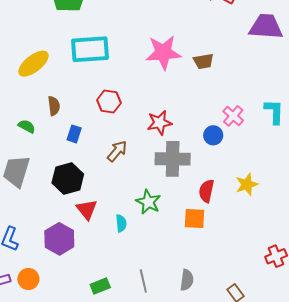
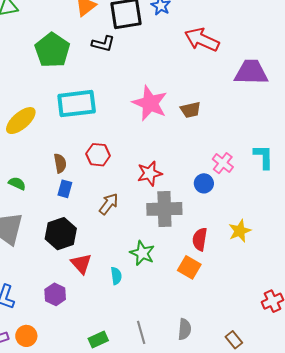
pink star: (163, 53) -> (150, 103), turned 30
brown semicircle: (54, 106) -> (60, 163), moved
orange square: (194, 219) -> (189, 267), turned 30
purple hexagon: (59, 239) -> (55, 294), size x0.7

